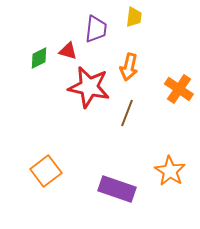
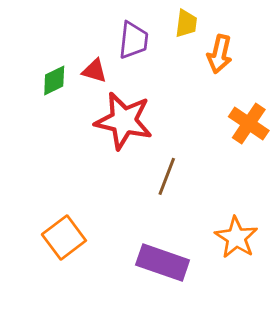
orange arrow: (129, 67) -> (220, 54), moved
brown line: (127, 113) -> (167, 176), moved

